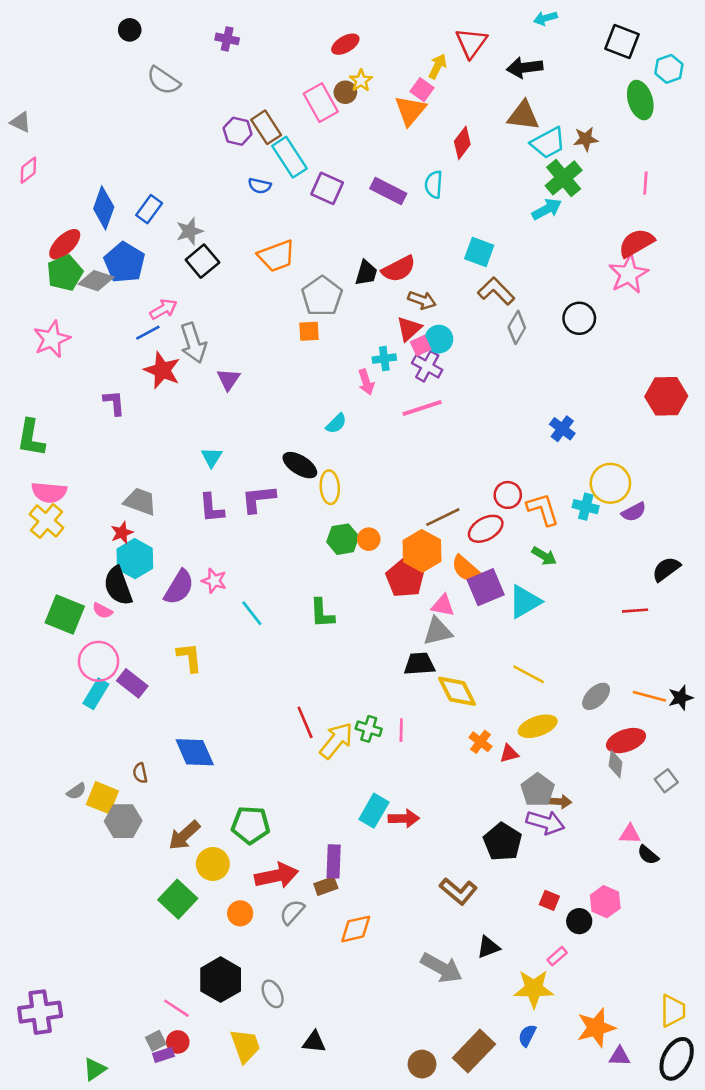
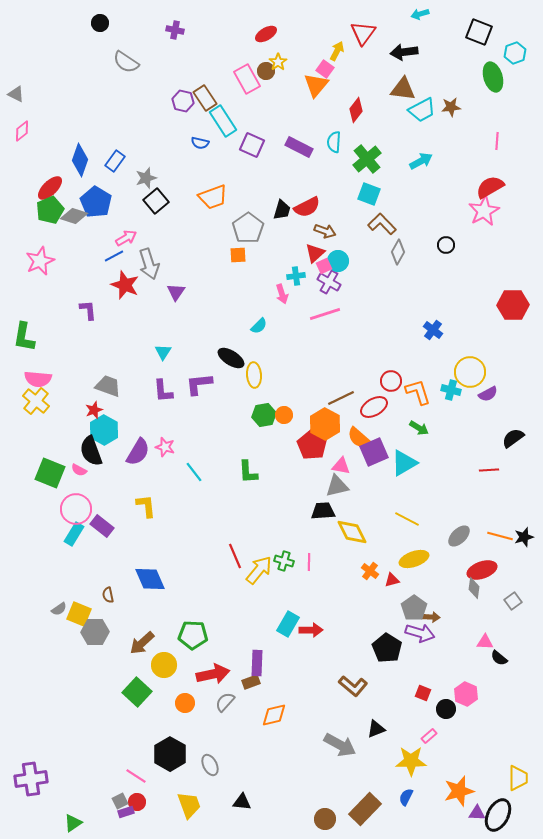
green cross: (564, 178) -> (367, 159), moved
black circle: (579, 318) -> (446, 245), size x0.7
black ellipse: (677, 1059) -> (498, 815), moved

